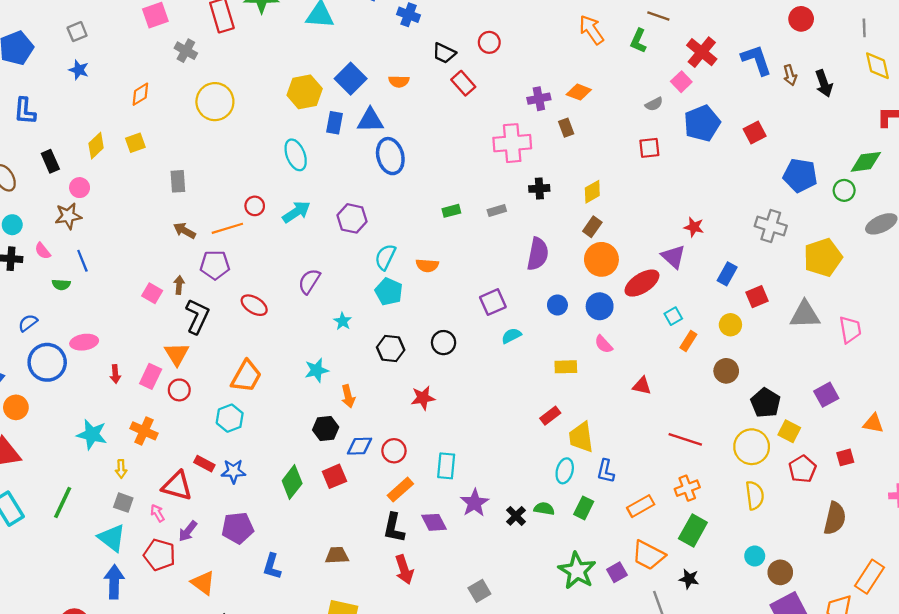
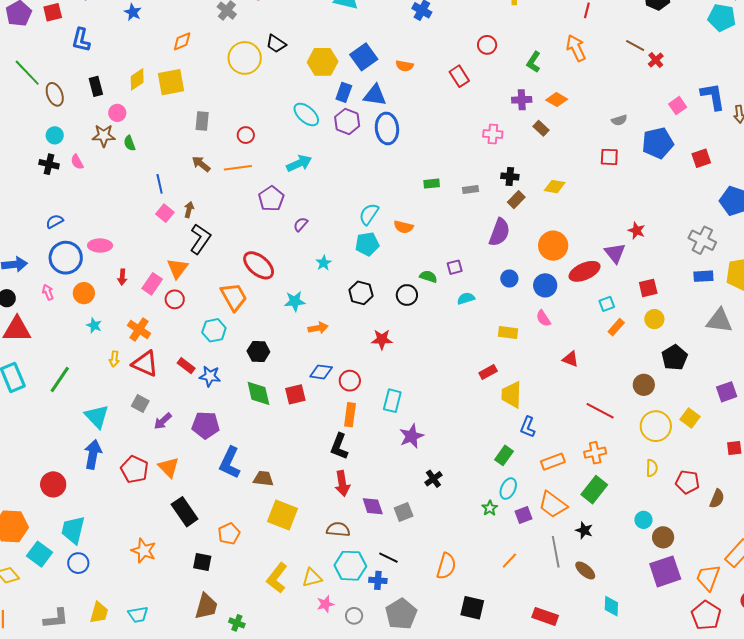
green L-shape: (638, 41) -> (534, 62), moved
red cross: (702, 52) -> (656, 60), moved, size x0.6
black trapezoid: (444, 53) -> (276, 44), moved
pink square: (681, 82) -> (678, 106), moved
brown rectangle: (566, 128) -> (541, 128), turned -35
yellow square: (135, 143) -> (171, 82), size x1.6
pink cross: (512, 143) -> (493, 134), size x0.6
cyan ellipse: (296, 155) -> (306, 114), turned -36
yellow diamond: (592, 192) -> (555, 187), turned 30
red circle: (255, 206) -> (246, 135), moved
purple hexagon: (352, 218) -> (347, 121), moved
brown rectangle: (592, 227) -> (516, 200), moved
blue line: (82, 261) -> (160, 184), moved
purple pentagon: (215, 265) -> (271, 199), moved, turned 30
blue rectangle: (727, 274) -> (703, 276), moved, turned 48
purple semicircle: (309, 281) -> (301, 224), size x0.7
green semicircle: (61, 285) -> (130, 143), moved, turned 56
cyan pentagon: (389, 292) -> (367, 244), turned 30
red square: (757, 297) -> (648, 288), moved
purple square: (493, 302) -> (455, 267), size x0.7
red ellipse: (254, 305) -> (259, 265), moved, size x1.4
brown circle: (726, 371) -> (644, 385), moved
orange trapezoid: (246, 376) -> (234, 297), turned -68
orange arrow: (348, 396) -> (318, 328), turned -96
black pentagon: (766, 403) -> (674, 358), moved
orange circle: (16, 407) -> (84, 293), moved
black hexagon: (326, 428) -> (258, 351), moved
cyan star: (92, 434) -> (94, 325), size x0.6
red pentagon: (802, 469) -> (687, 482), moved, turned 30
cyan ellipse: (565, 471) -> (508, 489), moved
green diamond: (292, 482) -> (258, 393), turned -60
red triangle: (177, 486) -> (145, 364), moved
orange rectangle: (400, 490) -> (350, 415), turned -50
yellow semicircle: (755, 495) -> (652, 468), size x0.7
gray square: (123, 503) -> (140, 404), moved
green semicircle: (544, 509) -> (428, 277), moved
pink arrow: (157, 513) -> (48, 292), moved
black cross: (516, 516) -> (433, 479), moved
brown semicircle: (835, 518) -> (717, 499), size x0.7
purple diamond: (434, 522) -> (373, 506), moved
red pentagon: (160, 555) -> (135, 469), moved
brown trapezoid: (337, 555) -> (263, 479), moved
blue L-shape: (272, 566) -> (230, 463), size x1.4
green star: (577, 571) -> (490, 508), size x0.5

